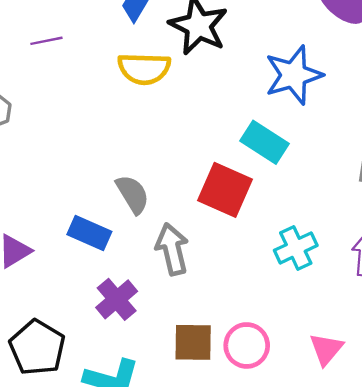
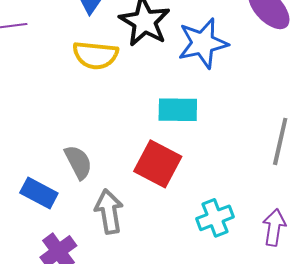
blue star: (294, 75) -> (203, 43), moved
cyan rectangle: (264, 142) -> (178, 110), moved, turned -36

